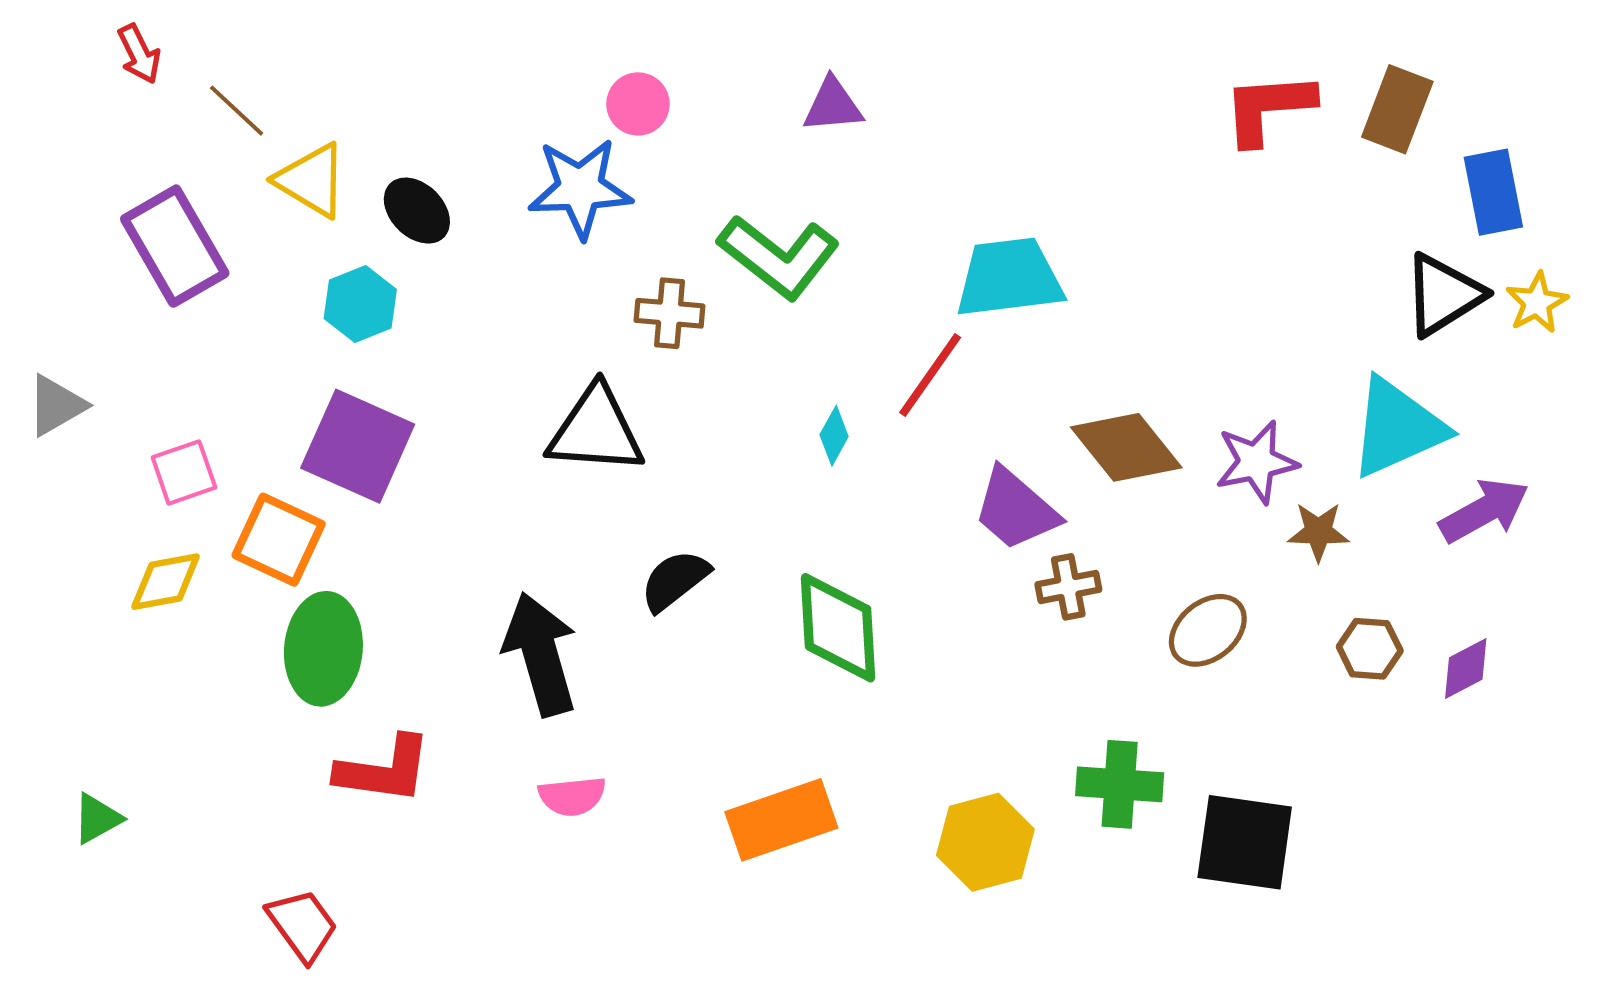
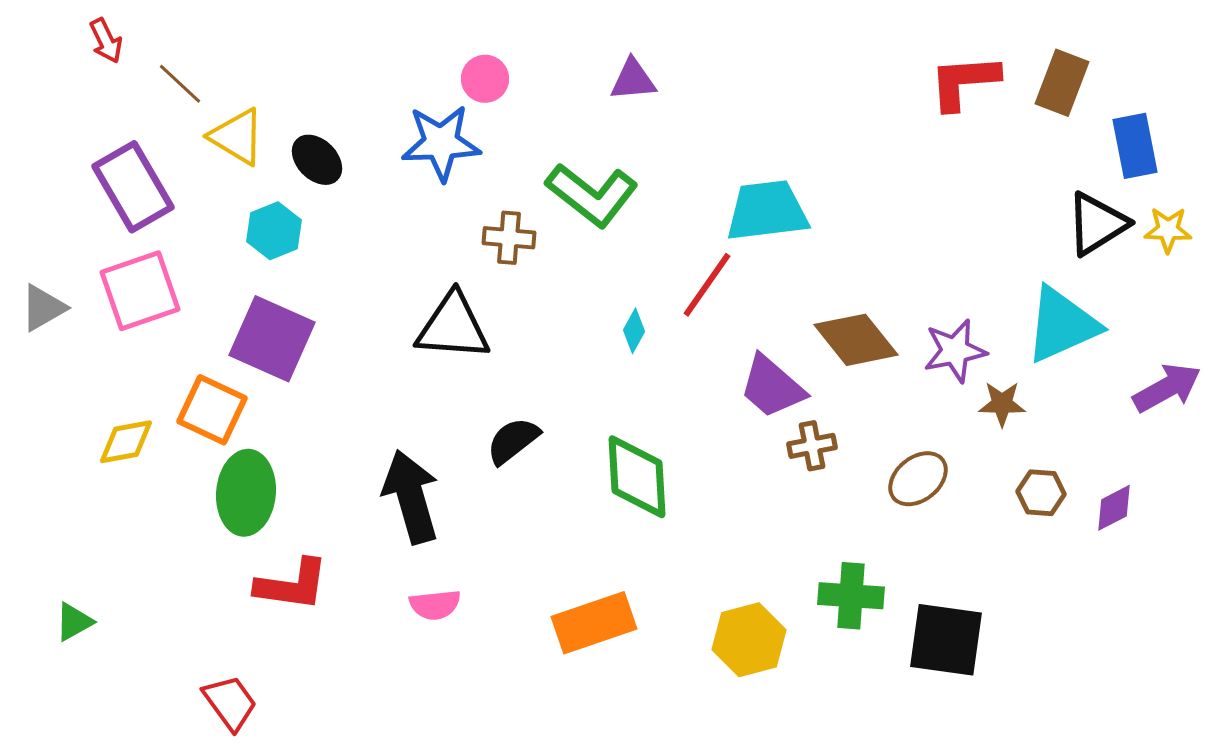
yellow star: (1537, 303) -> (1168, 230), turned 30
pink square: (184, 472) -> (140, 291), moved, size x1.6
purple arrow: (1484, 511) -> (1167, 388), moved

